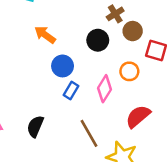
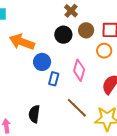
brown circle: (133, 31) -> (86, 30), moved
orange arrow: (45, 35) -> (22, 42), size x1.4
orange circle: (129, 71) -> (104, 51), moved

